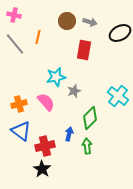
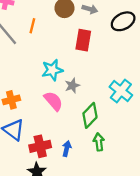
pink semicircle: (46, 102) -> (53, 101), moved
blue arrow: (69, 134) -> (67, 149), moved
green arrow: (87, 146) -> (99, 142), moved

